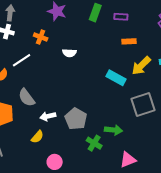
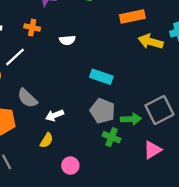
orange rectangle: (129, 41) -> (132, 16), size x1.5
yellow arrow: (141, 66) -> (151, 42), turned 70
cyan rectangle: (116, 78) -> (101, 77), moved
gray square: (143, 104) -> (159, 110), moved
gray pentagon: (76, 119) -> (102, 111), moved

